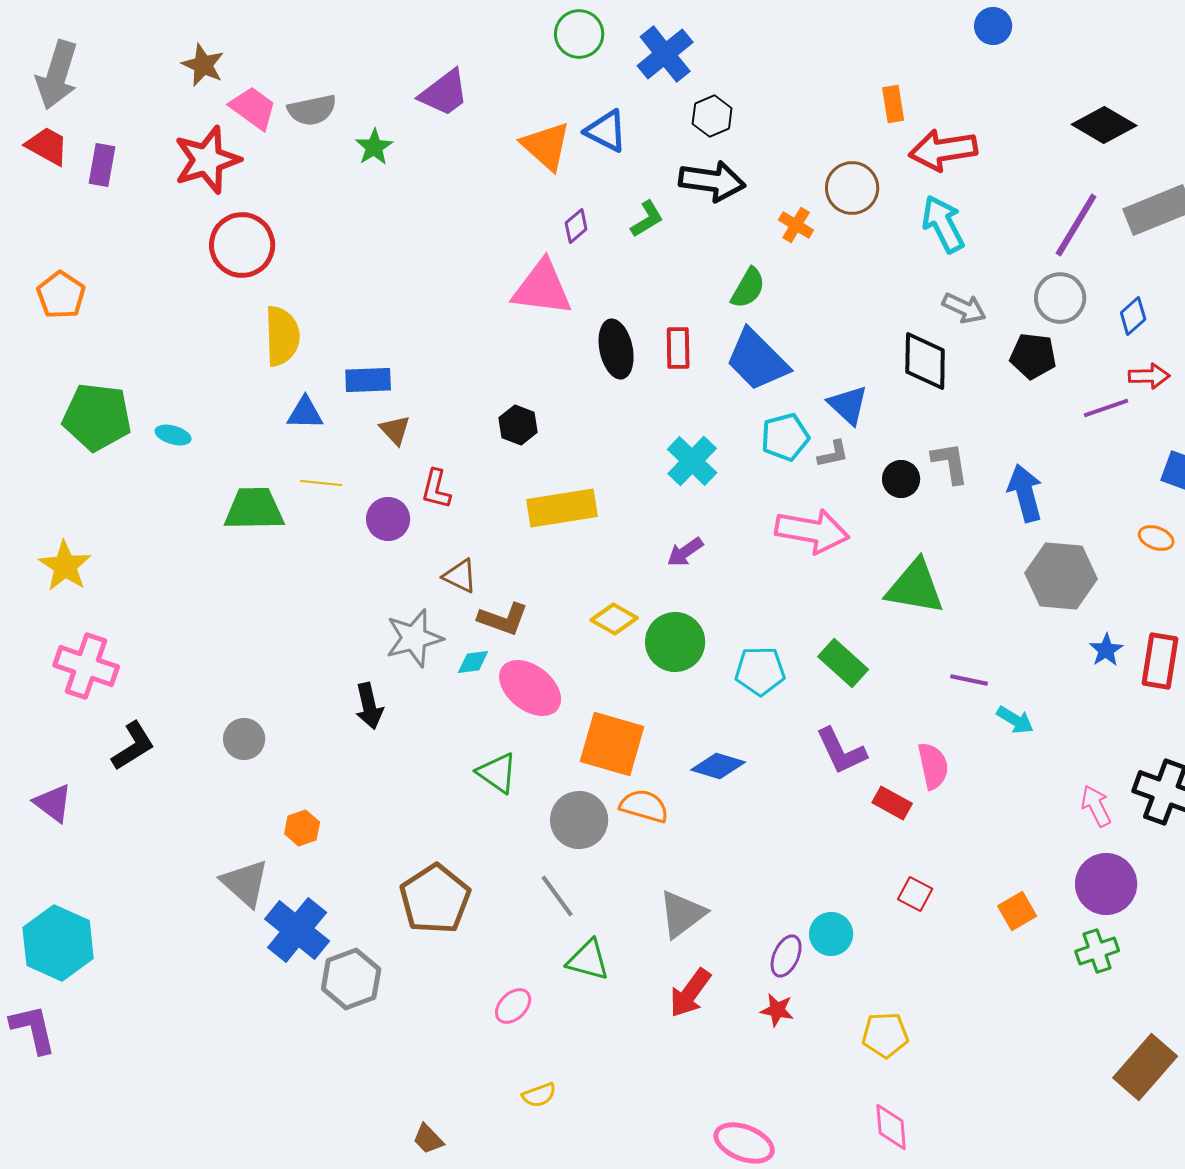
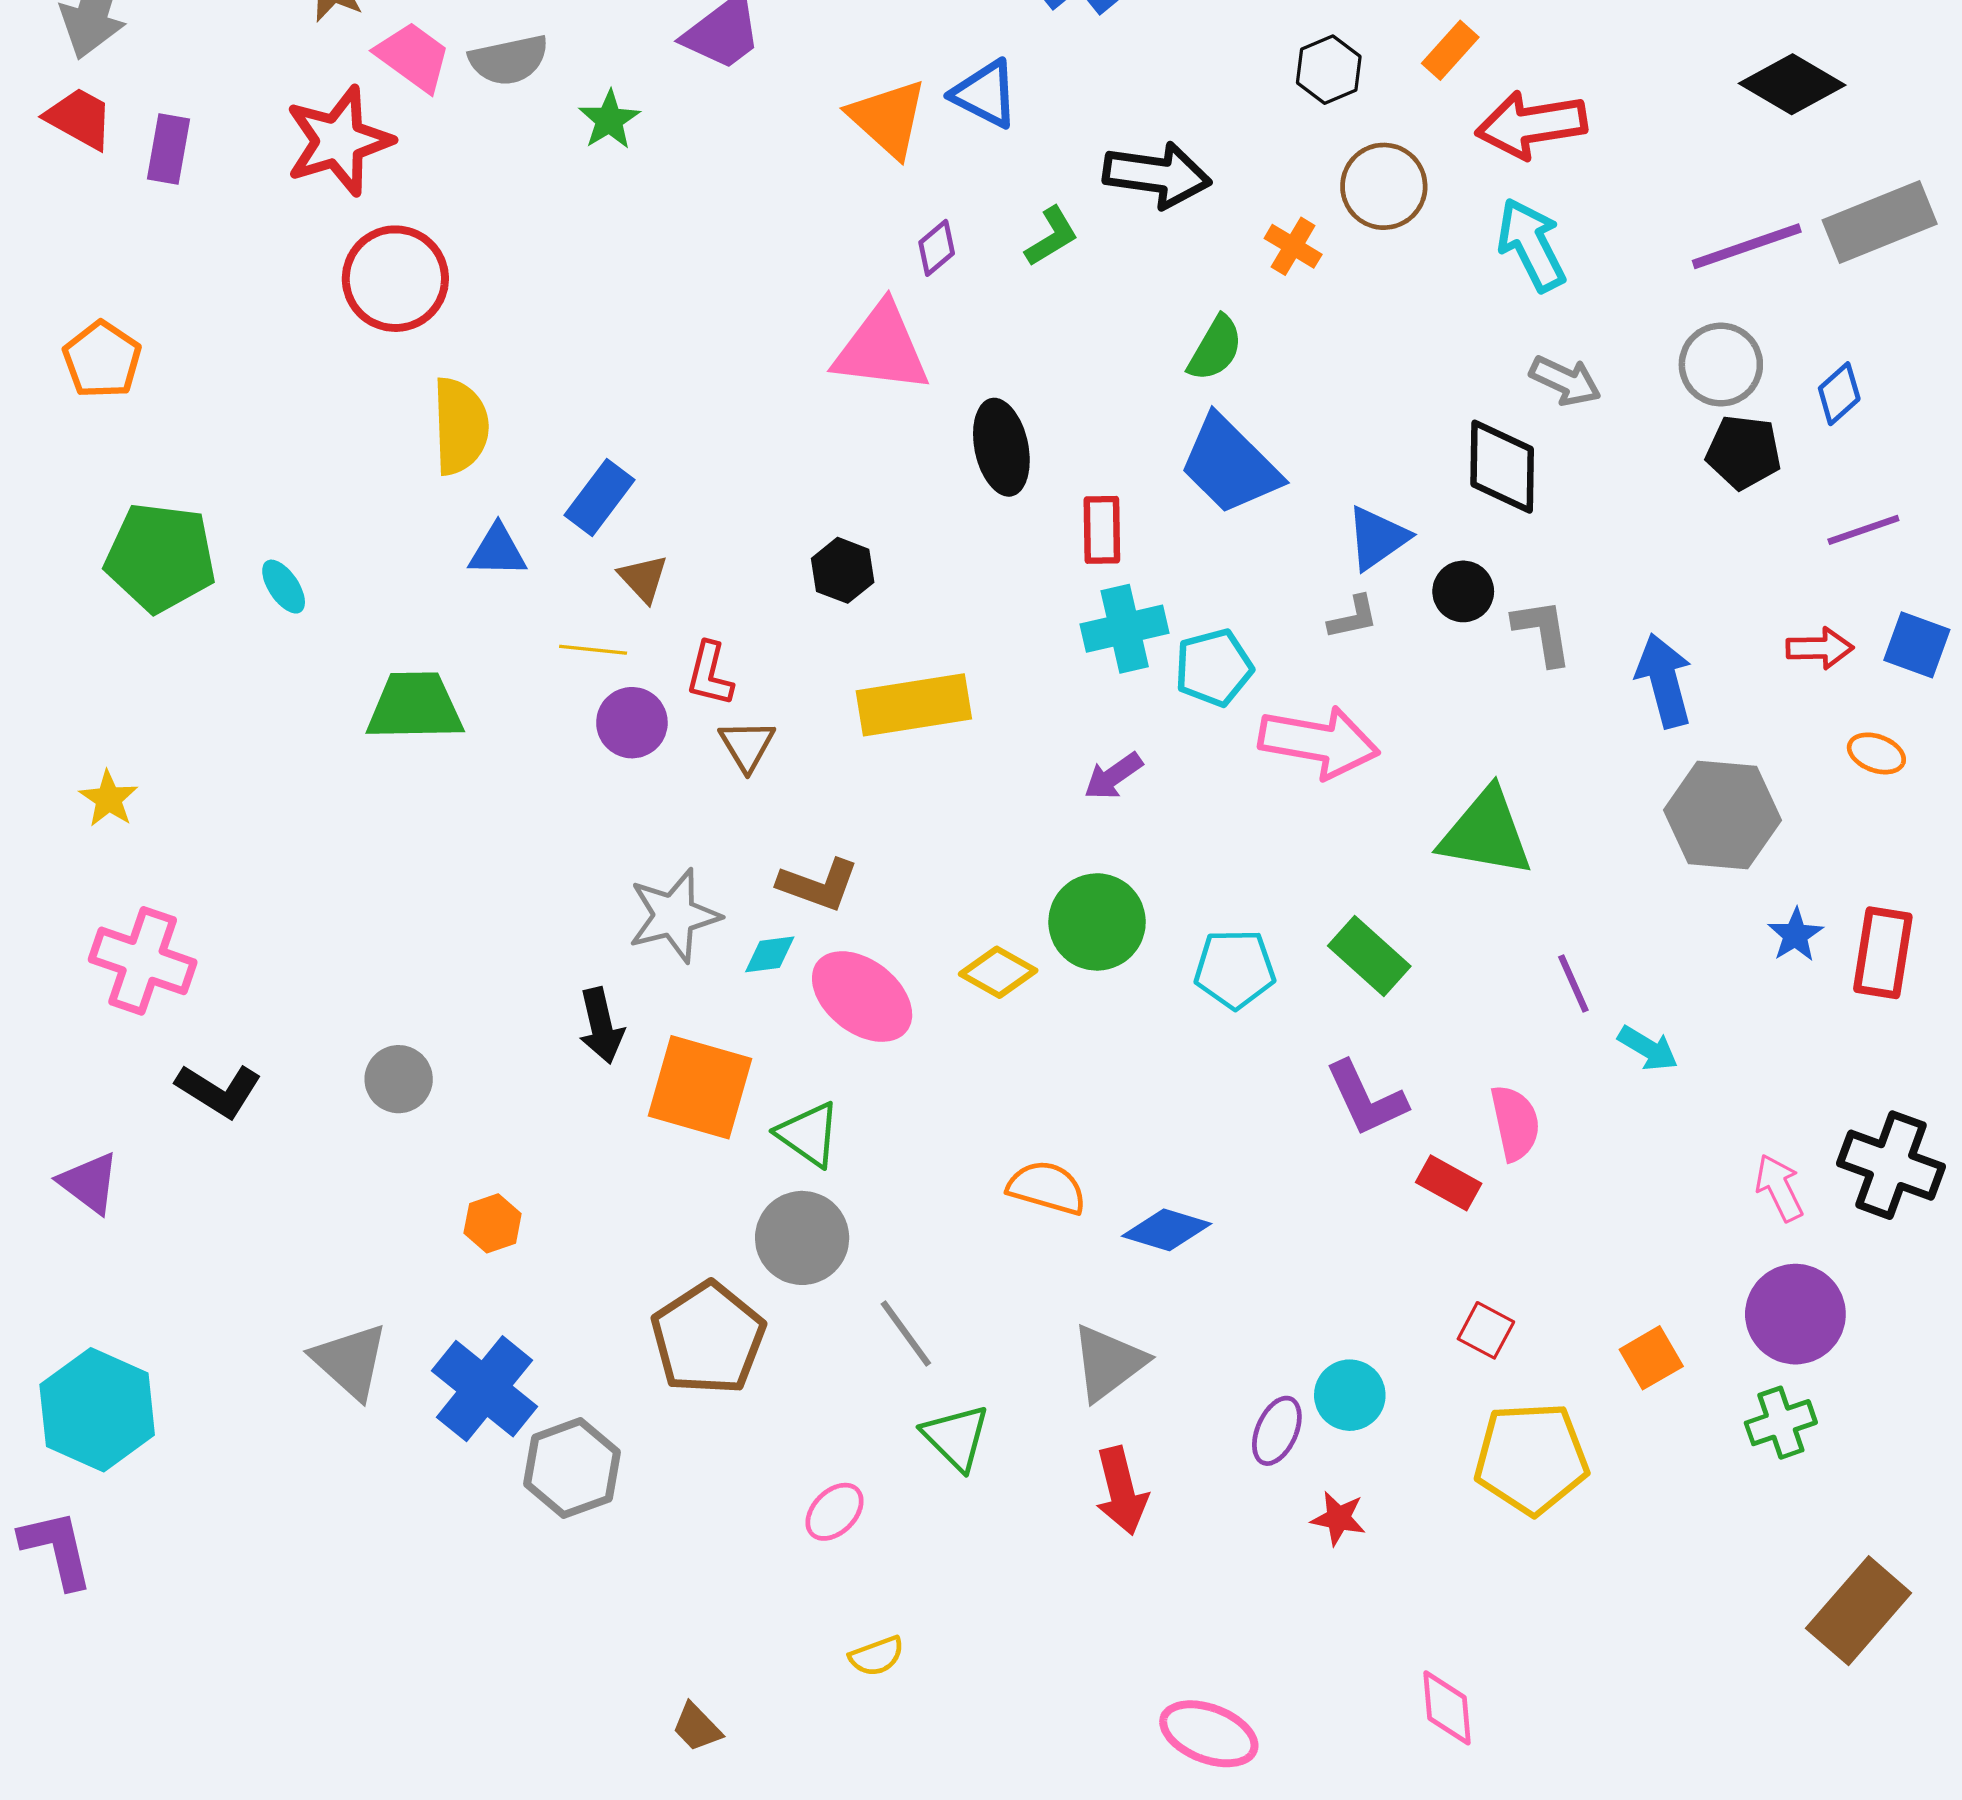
orange rectangle: (893, 104) -> (1450, 50), turned 51
black hexagon: (712, 116) -> (1329, 70), moved
purple line: (1076, 225) -> (1747, 246), turned 40
red rectangle: (678, 348) -> (1102, 530), moved
black pentagon: (1033, 356) -> (1744, 452), moved
red arrow: (1149, 376) -> (1820, 648), moved
blue rectangle: (368, 380) -> (600, 497), turned -51
blue triangle: (848, 405) -> (1377, 538), turned 42
purple line: (1106, 408) -> (1863, 530), moved
cyan ellipse: (173, 435) -> (284, 587), turned 40
cyan pentagon: (785, 437) -> (1214, 668), moved
cyan cross: (692, 461) -> (1125, 629), turned 33
black circle: (901, 479) -> (1463, 591), moved
yellow line: (321, 483) -> (593, 650), moved
yellow star: (65, 566) -> (109, 799), size x0.7
brown triangle: (460, 576) -> (747, 745), moved, turned 33
yellow diamond: (614, 619) -> (998, 972), moved
purple line: (969, 680) -> (1573, 984), turned 54
orange square: (612, 744) -> (700, 1087), moved
black L-shape: (133, 746) -> (219, 1090), turned 64
blue diamond: (718, 766) -> (1167, 1230), moved
gray circle: (579, 820) -> (802, 1238), moved
gray triangle: (245, 883) -> (350, 1361), moved
green triangle: (588, 960) -> (956, 1437), turned 30
red arrow: (690, 993) -> (1121, 1491), turned -50
red star: (777, 1010) -> (1338, 1518), moved
yellow pentagon: (885, 1035) -> (1531, 1458), moved, size x1.5

